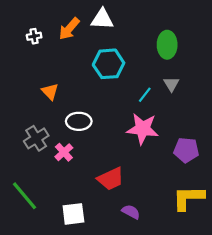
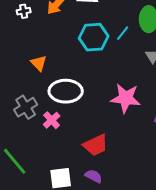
cyan line: (145, 95) -> (123, 33), moved
white ellipse: (79, 121) -> (66, 91), size x1.4
purple semicircle: (131, 212) -> (94, 176), moved

